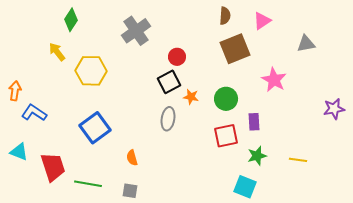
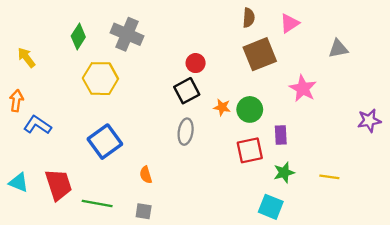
green diamond: (71, 20) -> (78, 36), moved
gray cross: (136, 31) -> (127, 34), moved, turned -32
yellow arrow: (57, 52) -> (26, 58), moved
orange star: (191, 97) -> (222, 107), moved
cyan triangle: (19, 152) -> (19, 182), moved

